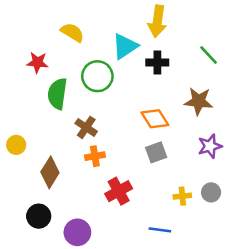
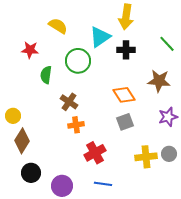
green semicircle: (57, 94) -> (46, 75), size x0.7
brown diamond: (50, 172) -> (22, 141), moved
yellow cross: (182, 196) -> (146, 157), size x1.5
blue line: (160, 230) -> (103, 184), moved

